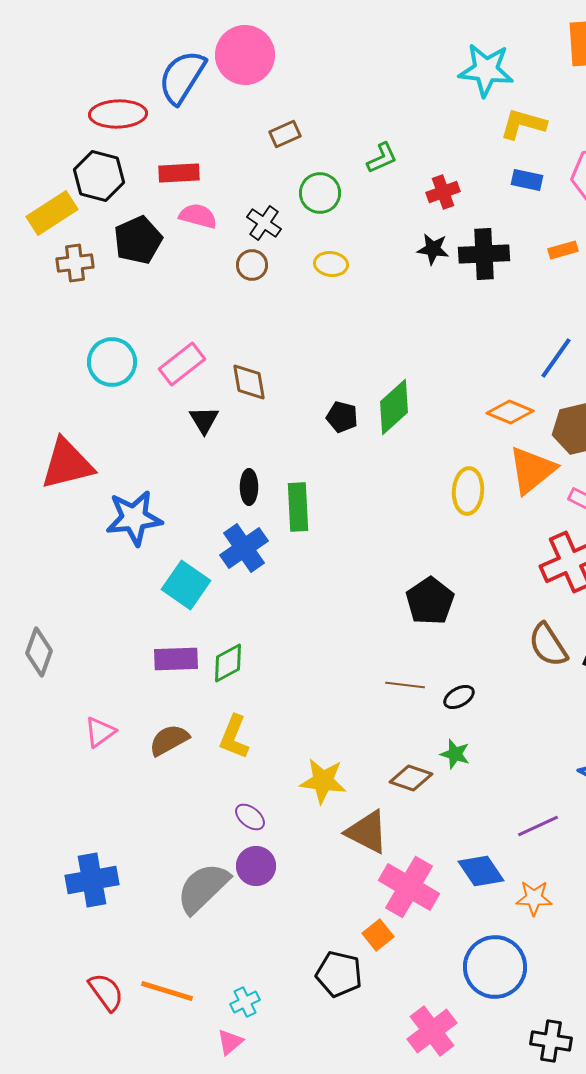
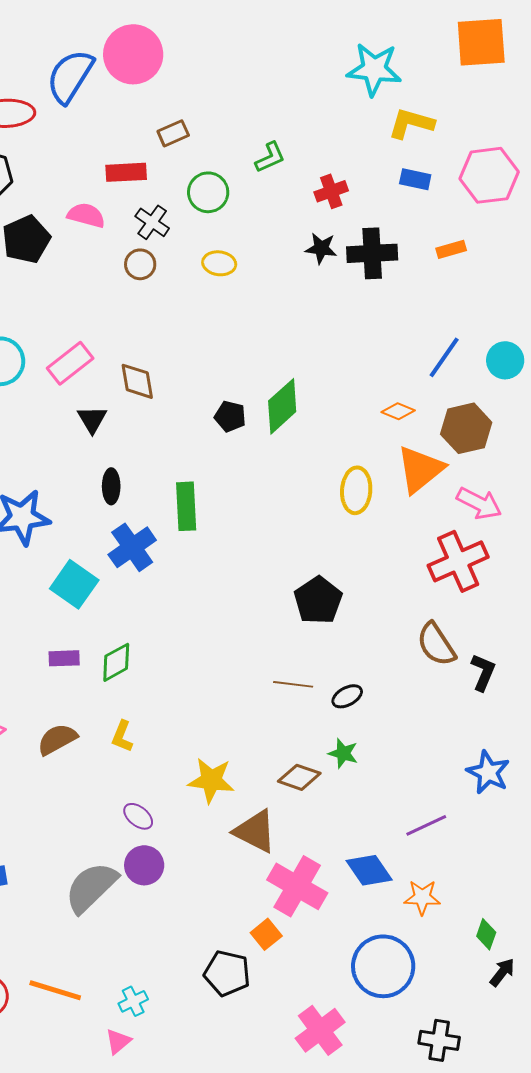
red rectangle: (179, 173) -> (126, 172), moved
orange diamond: (510, 412) -> (398, 411), size x0.7
black ellipse: (249, 487) -> (111, 486), moved
purple rectangle: (176, 659) -> (64, 658), size x0.7
yellow L-shape: (234, 737) -> (122, 736), size x0.7

